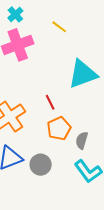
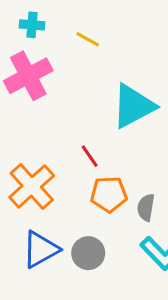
cyan cross: (15, 14) -> (32, 25), moved, turned -35
orange pentagon: (59, 129) -> (109, 194), turned 30

